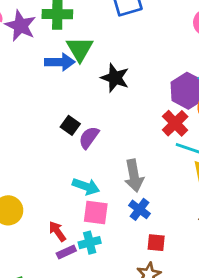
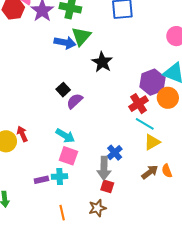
gray arrow: (134, 176) -> (104, 168), moved
blue cross: (140, 209) -> (115, 153), moved
red arrow: (57, 231) -> (22, 134), moved

